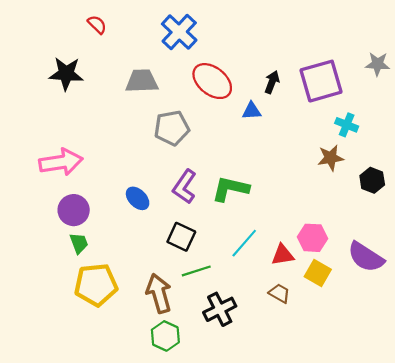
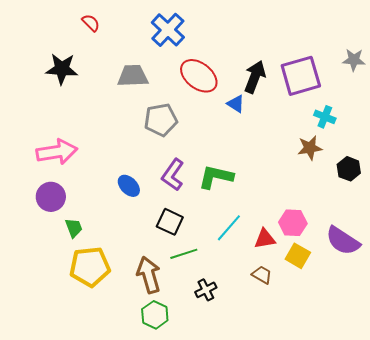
black arrow: (272, 82) -> (255, 77), size x1.5
blue triangle: (252, 111) -> (236, 104), turned 36
purple circle: (74, 210) -> (51, 197), moved
black cross: (220, 309) -> (206, 290), size x0.7

